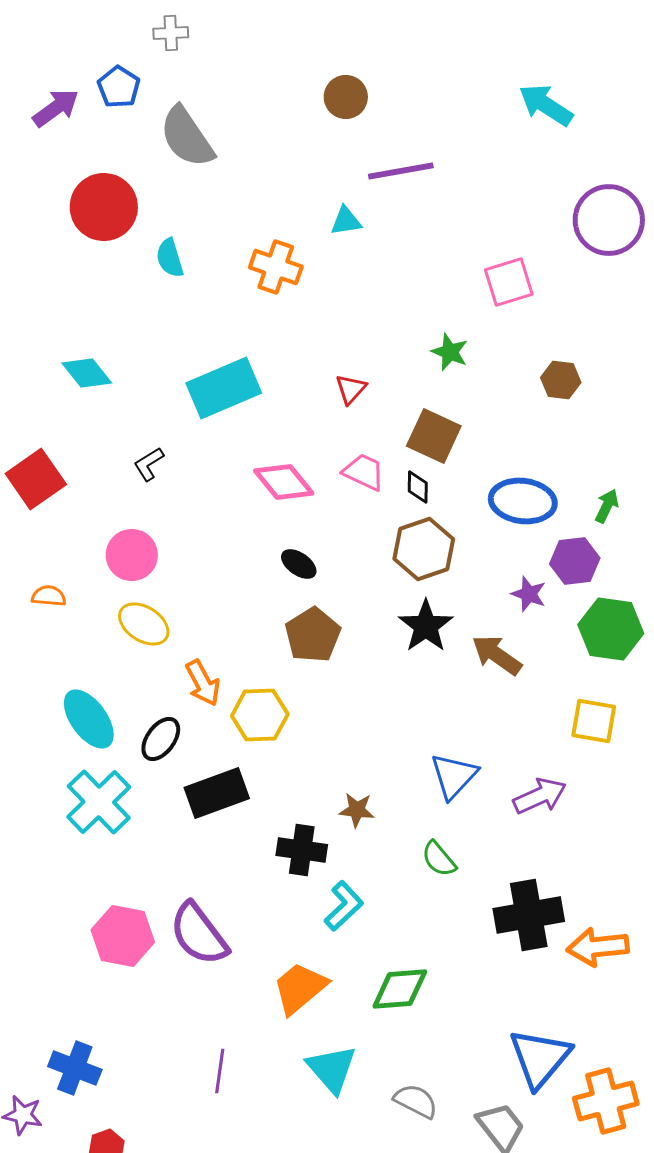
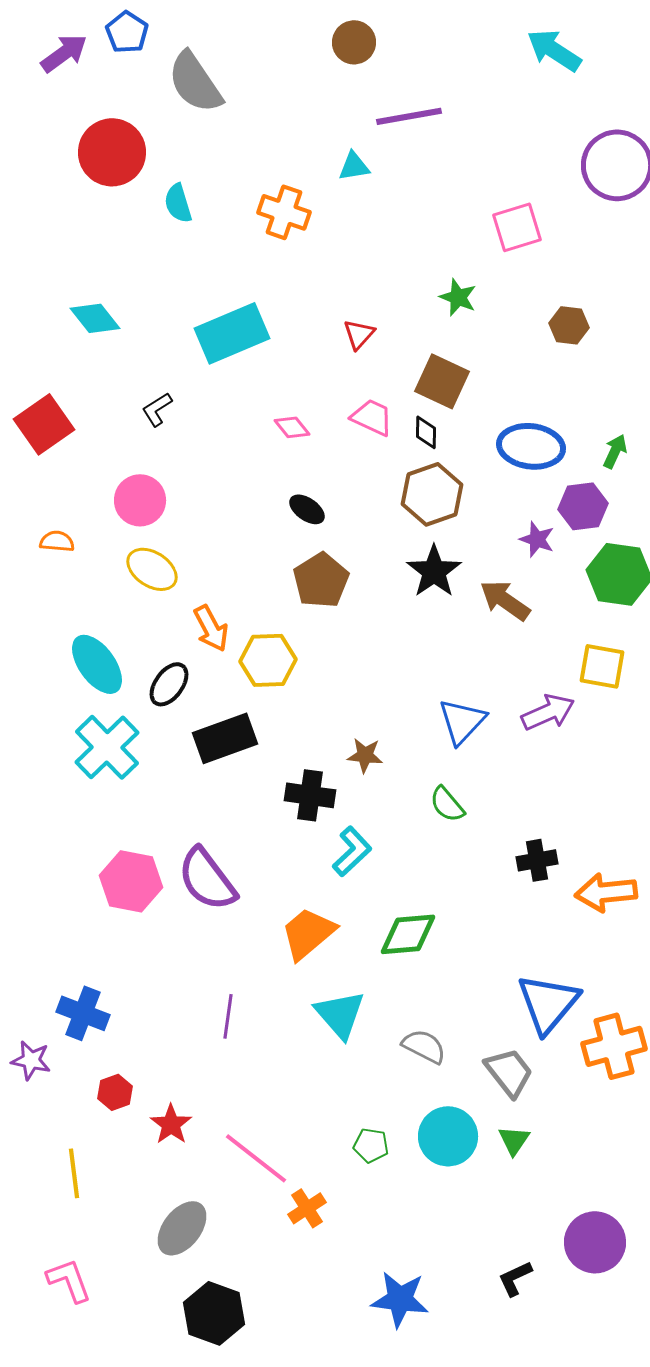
pink diamond: (284, 482) -> (292, 427), size x0.6
purple arrow: (540, 796) -> (548, 712), moved
black cross: (529, 915) -> (537, 860), size x0.6

